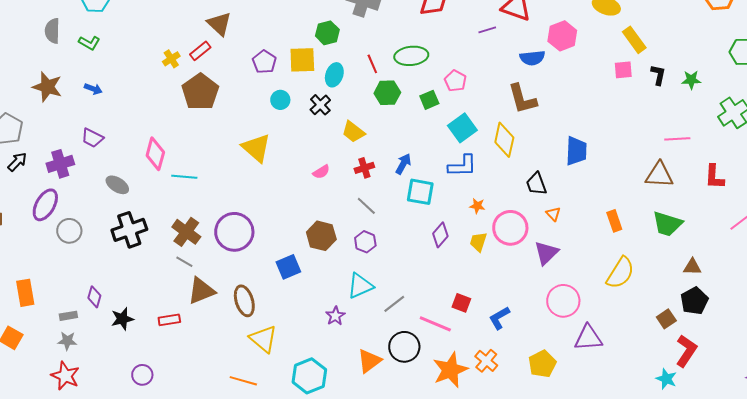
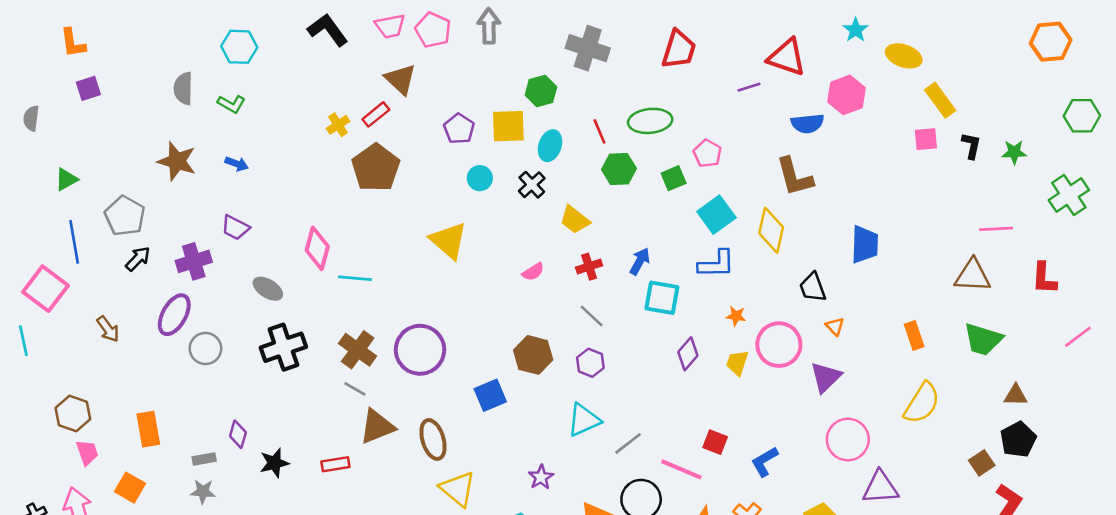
purple star: (335, 316) -> (541, 477), moved

